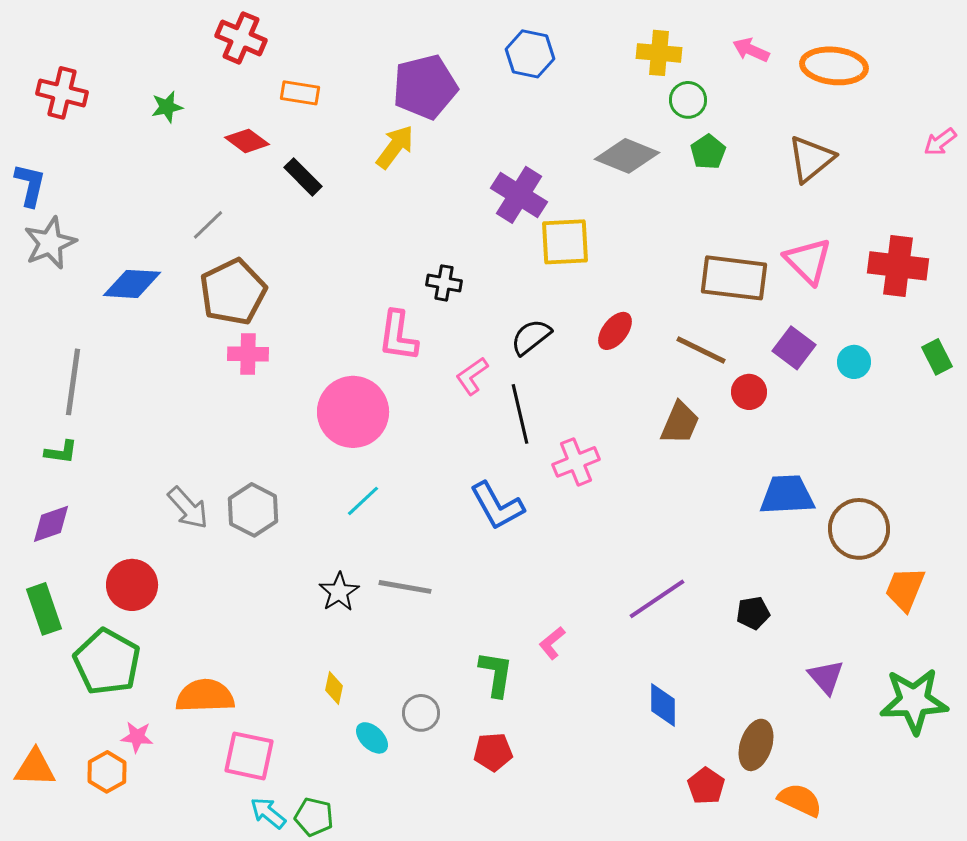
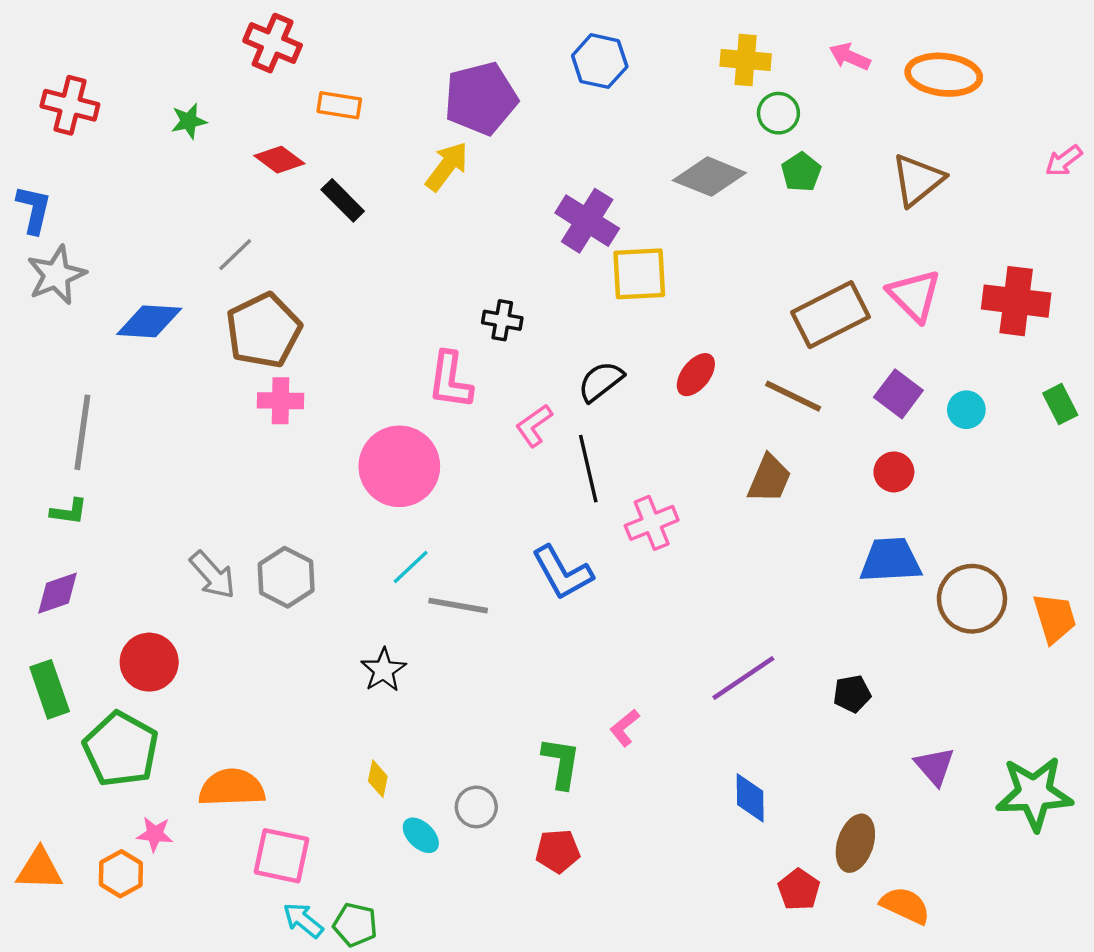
brown rectangle: (734, 278) -> (831, 315), turned -34
red circle: (749, 392) -> (894, 472), moved
gray line: (405, 587) -> (458, 606), moved
orange trapezoid: (905, 589) -> (1055, 618), moved, turned 141

